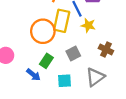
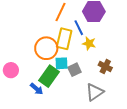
green rectangle: (46, 61) -> (49, 76), size x1.5
cyan square: (64, 81) -> (61, 63), moved

